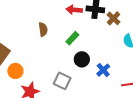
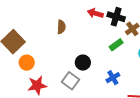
green rectangle: (72, 38) -> (116, 45), moved
black circle: (82, 59) -> (83, 63), moved

